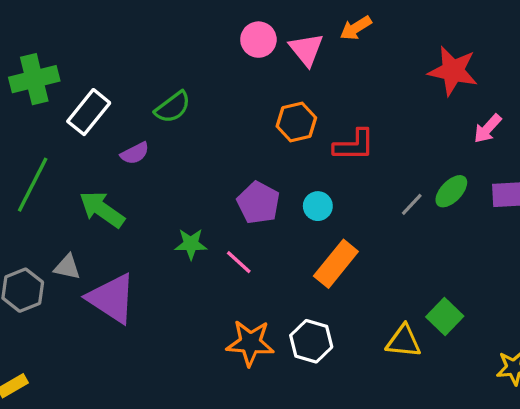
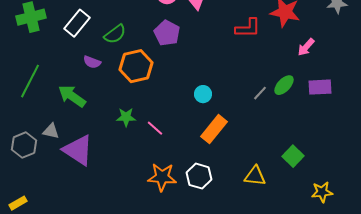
white rectangle: (89, 112) -> (77, 23), moved
orange hexagon: (296, 122) -> (136, 66), moved, size x1.4
red L-shape: (354, 145) -> (248, 28), moved
purple semicircle: (135, 153) -> (92, 62), turned 48
purple pentagon: (258, 203) -> (167, 33), moved
green square: (445, 317) -> (293, 156), moved

